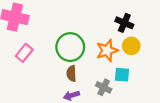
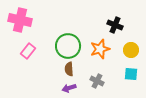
yellow circle: (131, 46) -> (131, 50), moved
cyan square: (122, 75) -> (131, 74), moved

